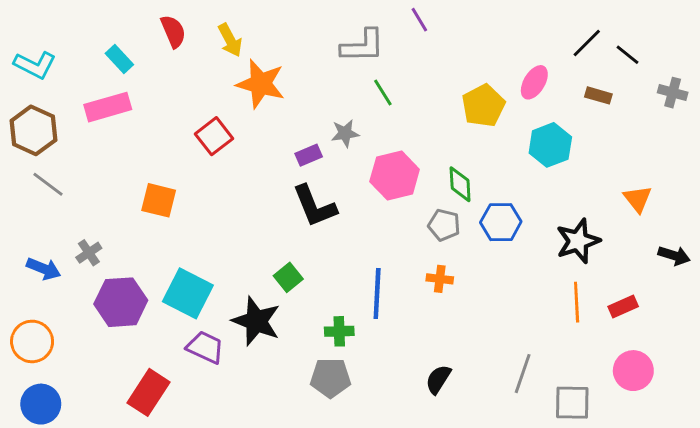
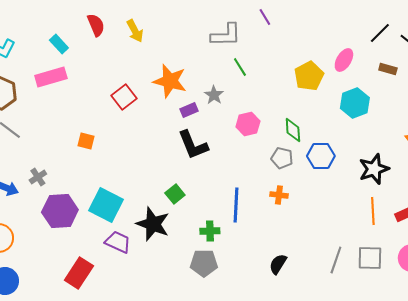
orange star: (261, 84) -> (170, 81), moved
gray star: (345, 133) -> (214, 95), turned -30
pink hexagon: (395, 176) -> (248, 124), size x0.7
orange square: (159, 200) -> (86, 141), size x0.7
gray square: (572, 403) -> (370, 258), moved

